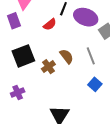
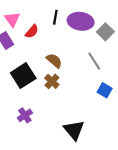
red semicircle: (50, 24) -> (32, 31), moved
brown semicircle: (67, 56) -> (54, 61), moved

